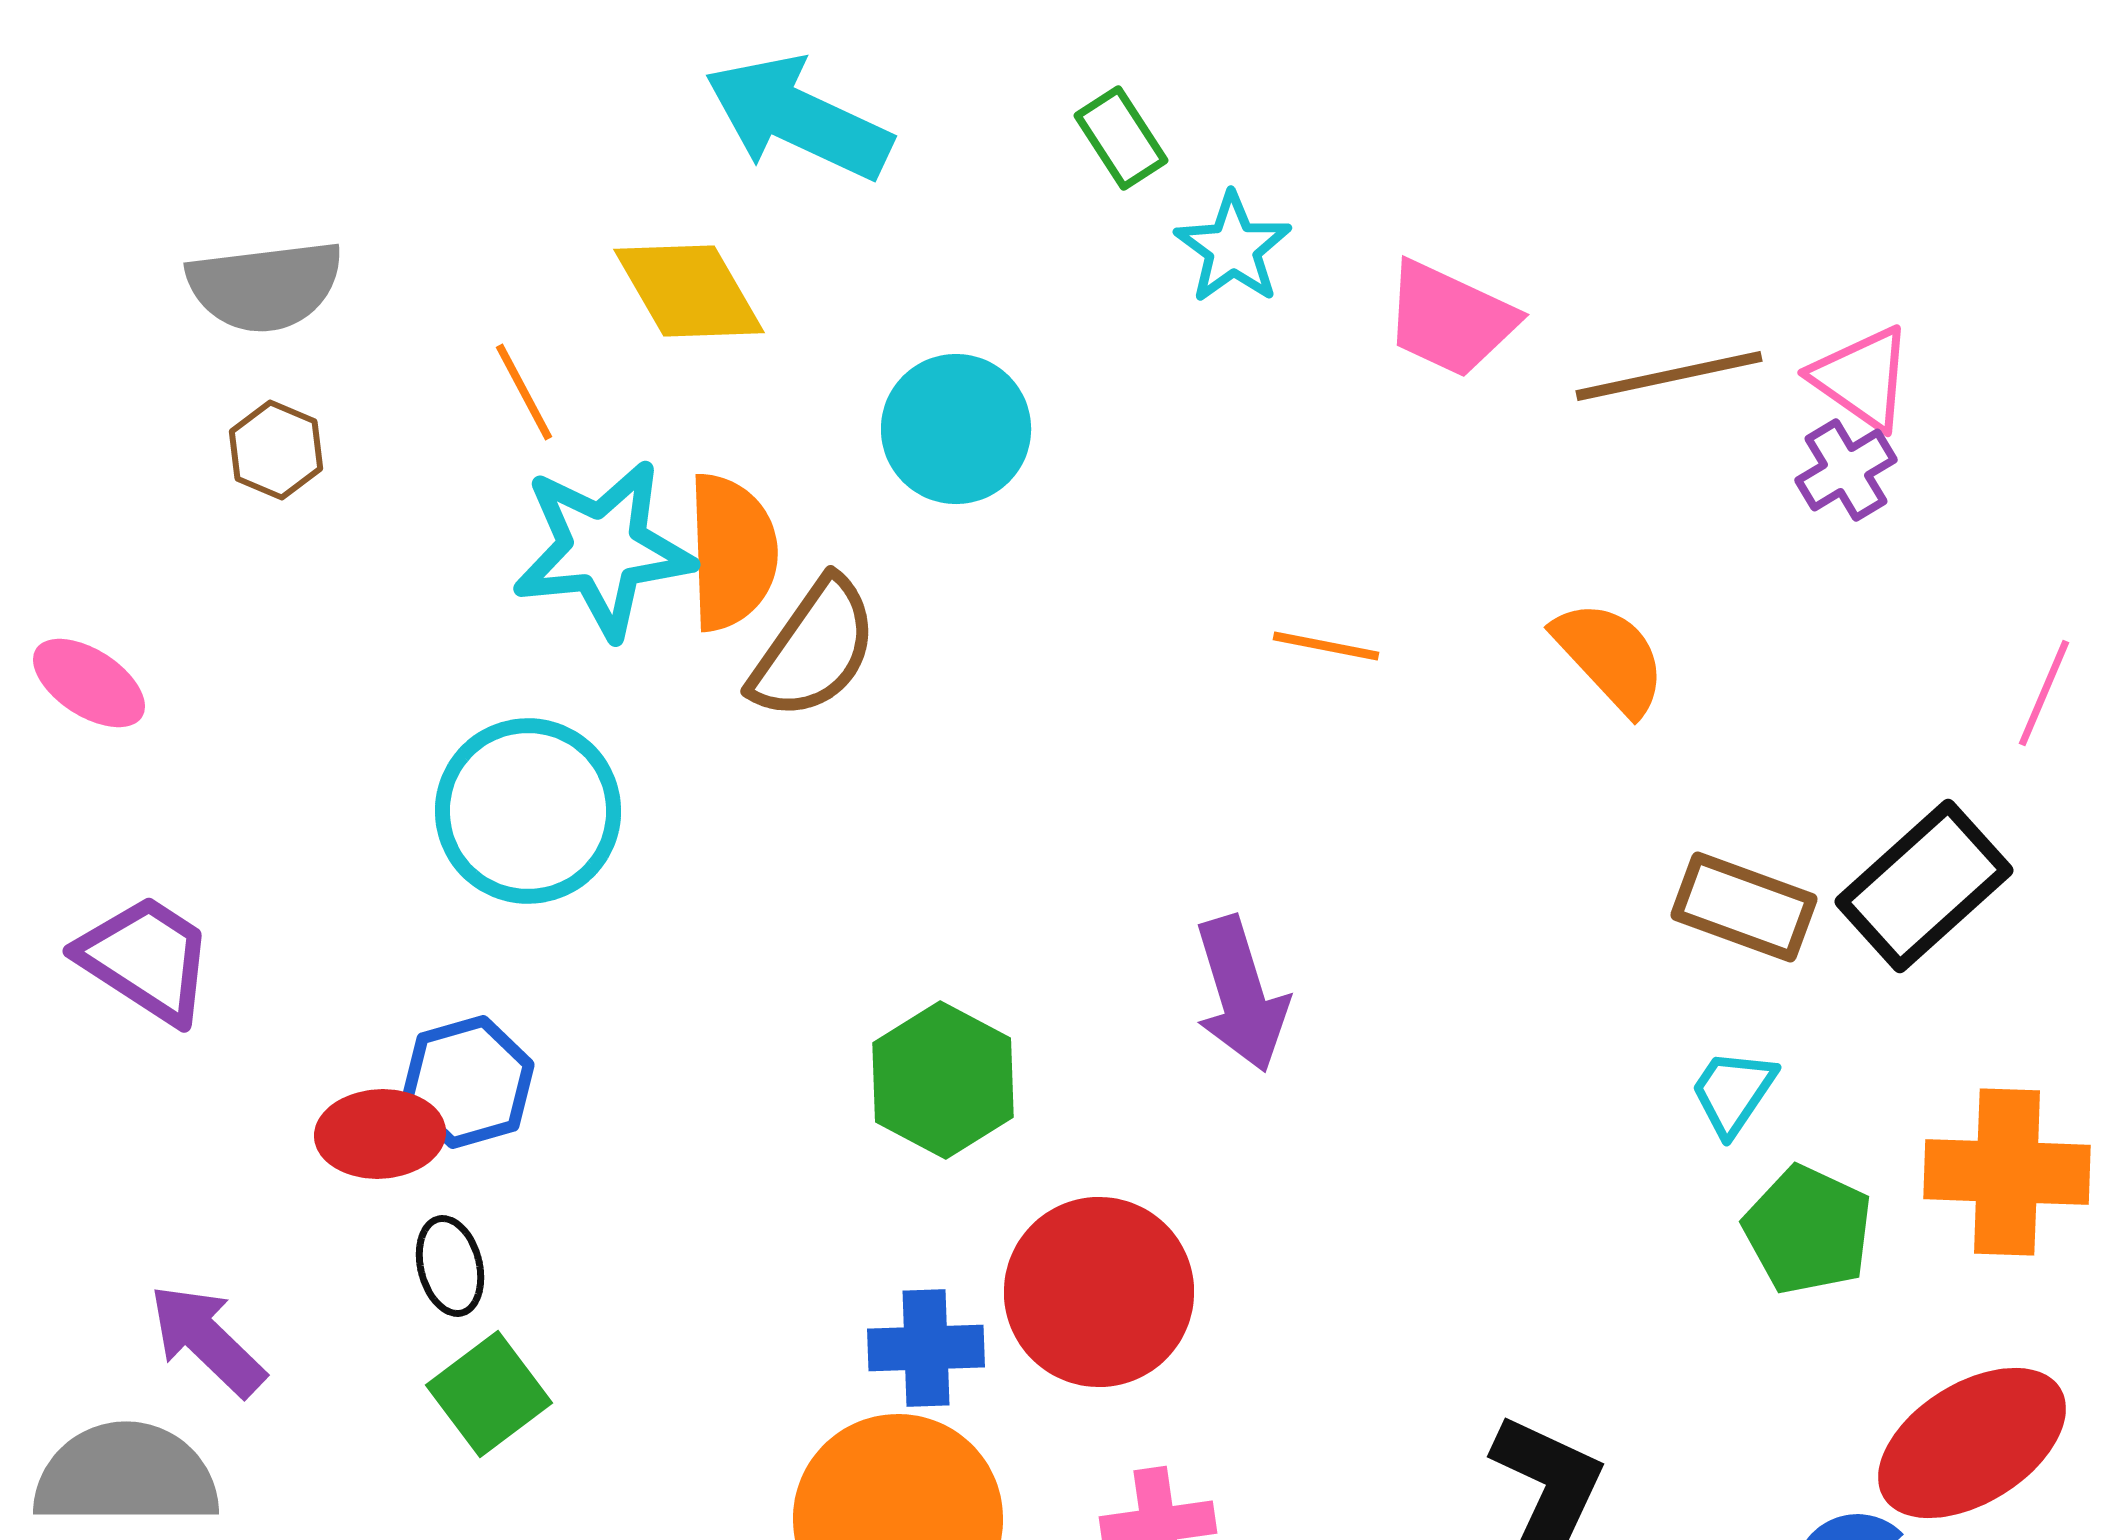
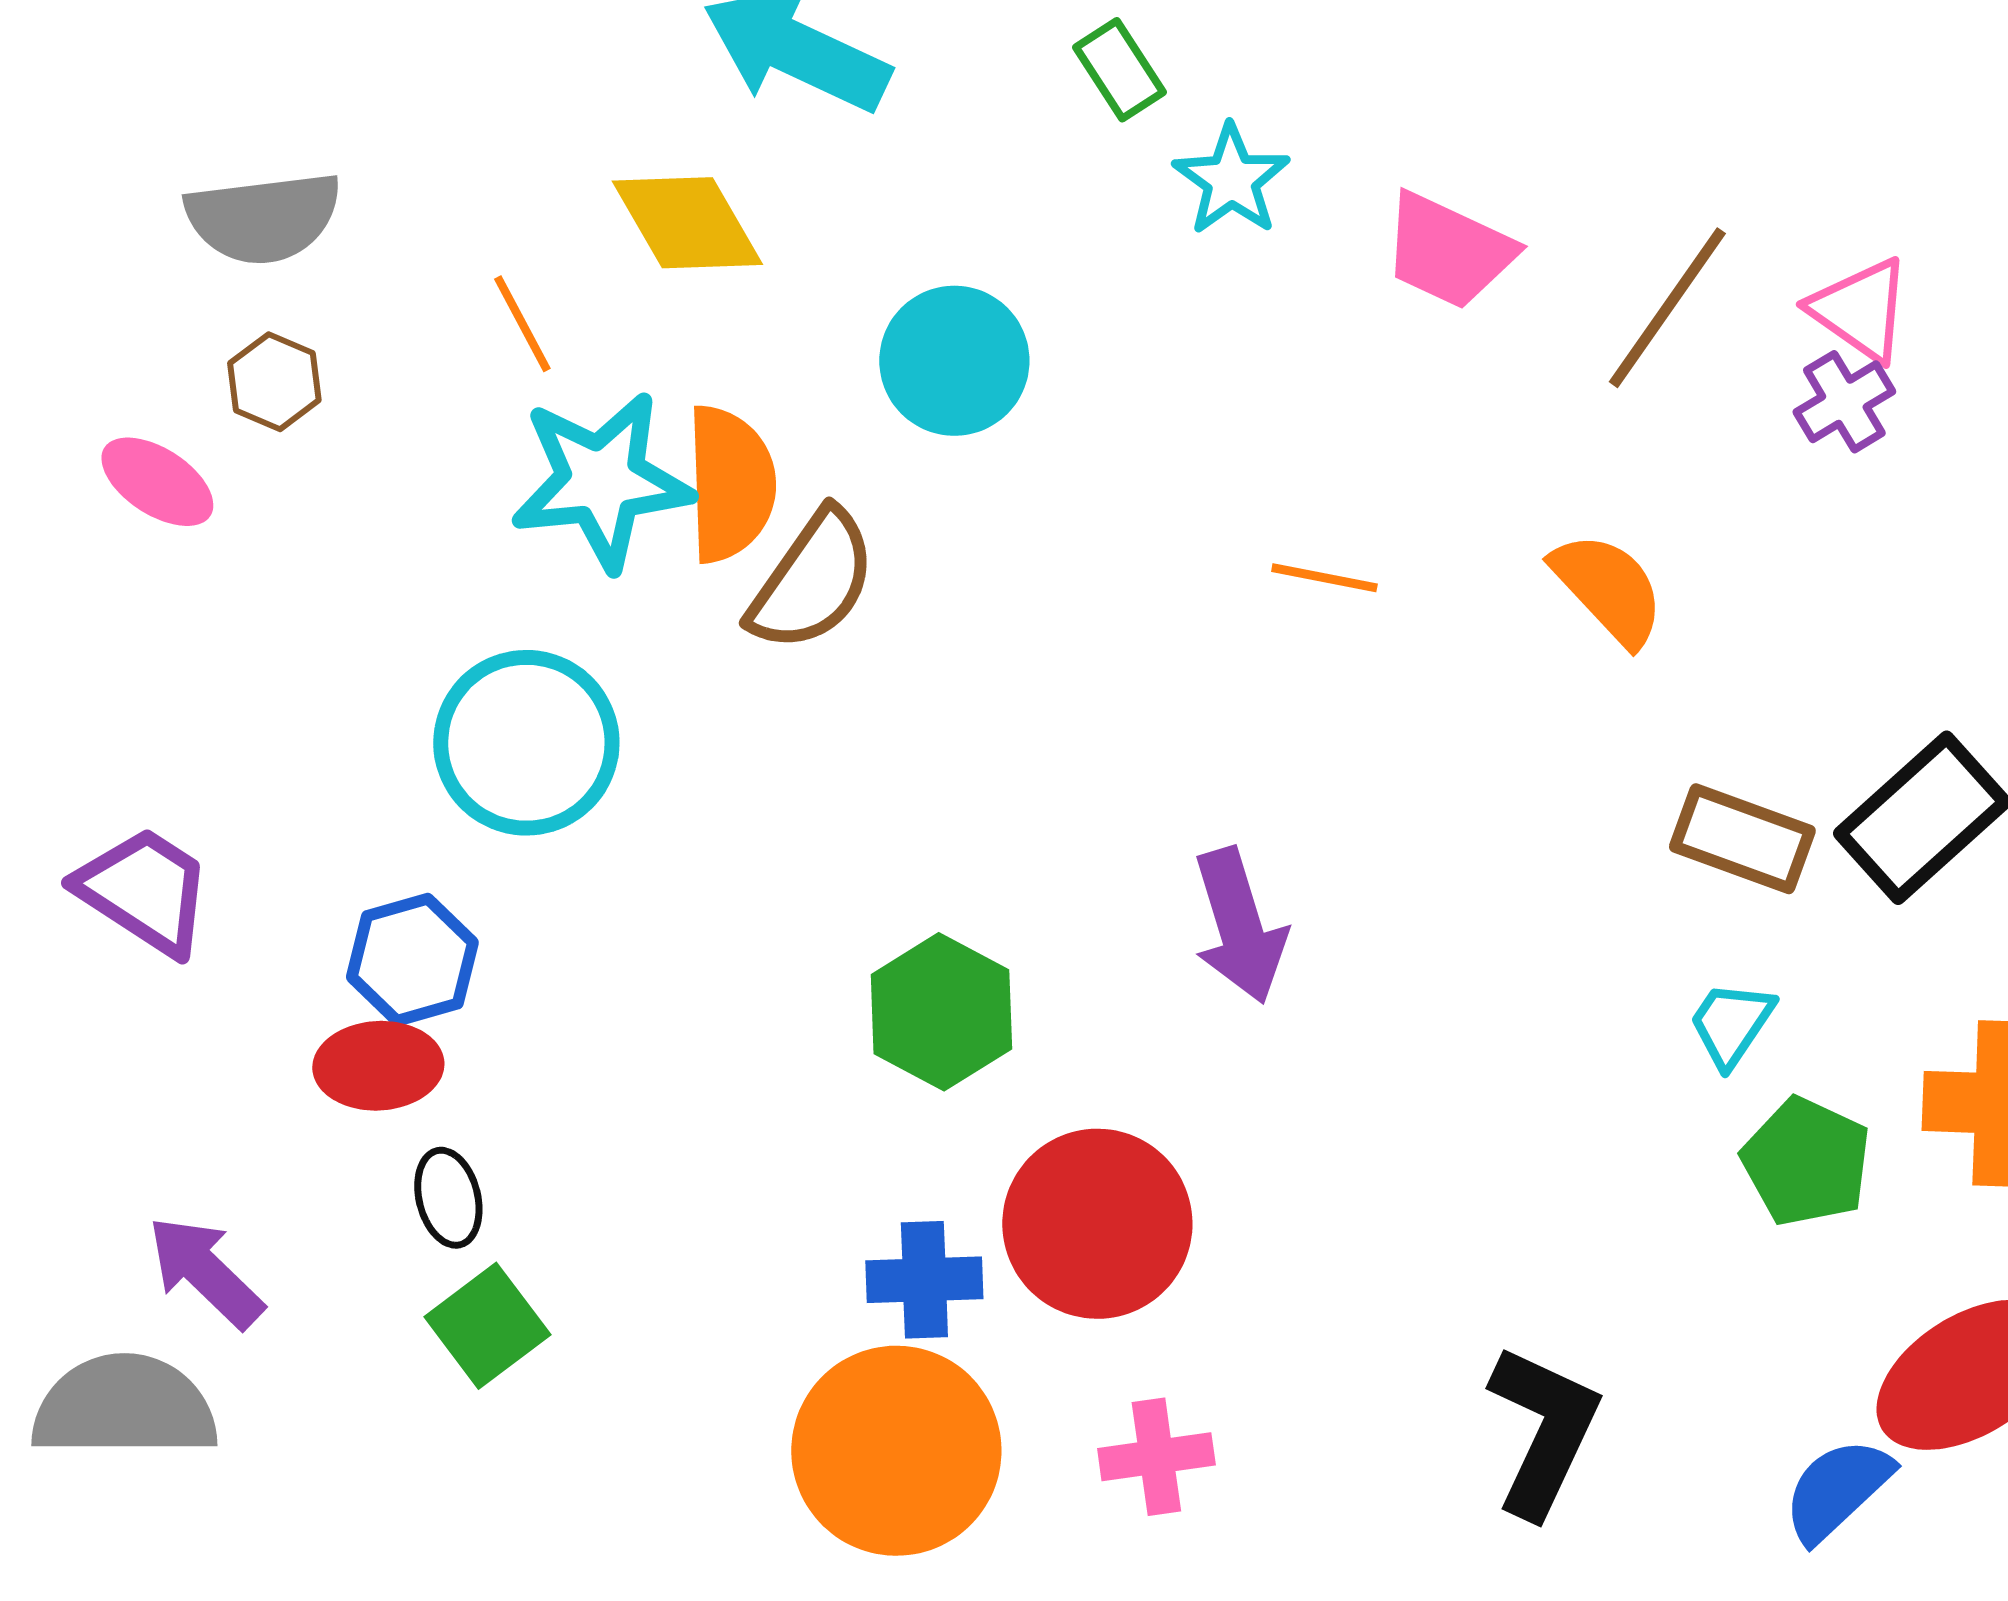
brown line: (1669, 376) -> (1667, 308), turned -43
pink ellipse: (89, 683) -> (157, 482), moved
blue hexagon: (468, 1082) -> (412, 960), moved

